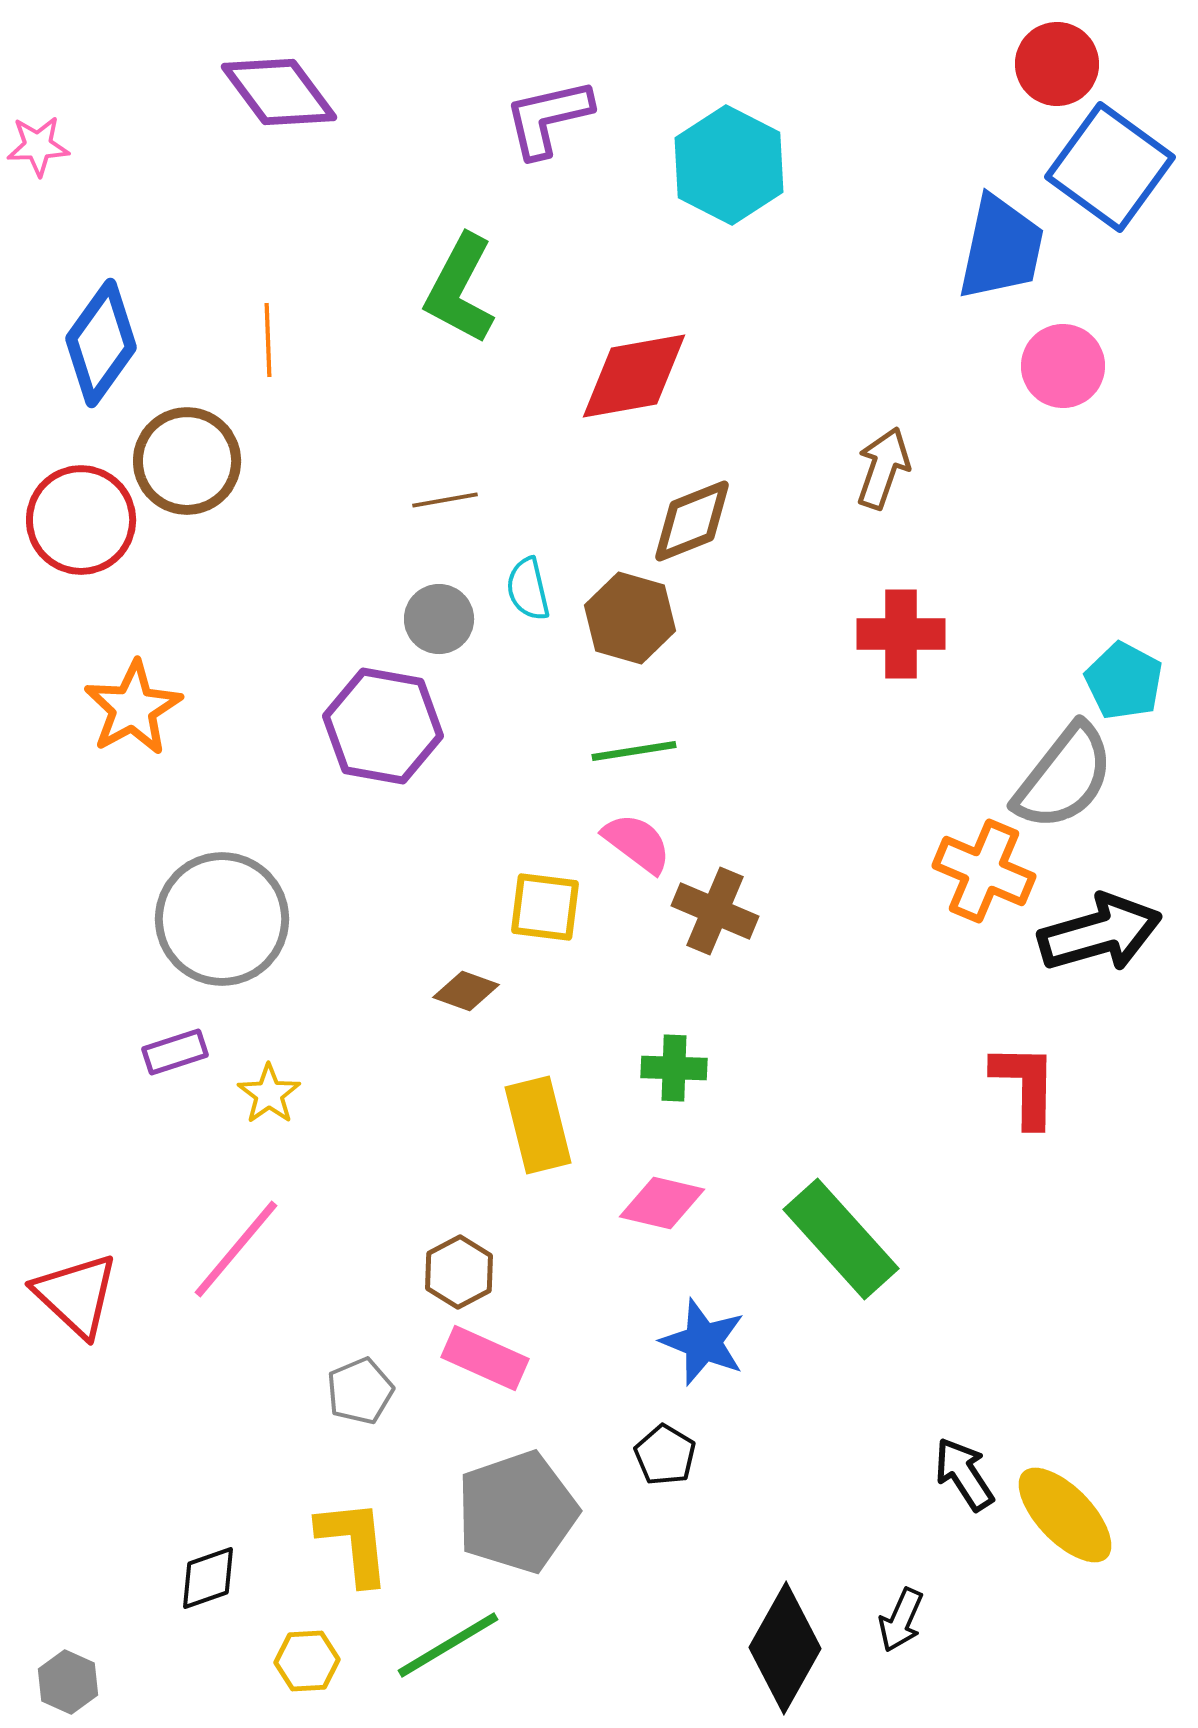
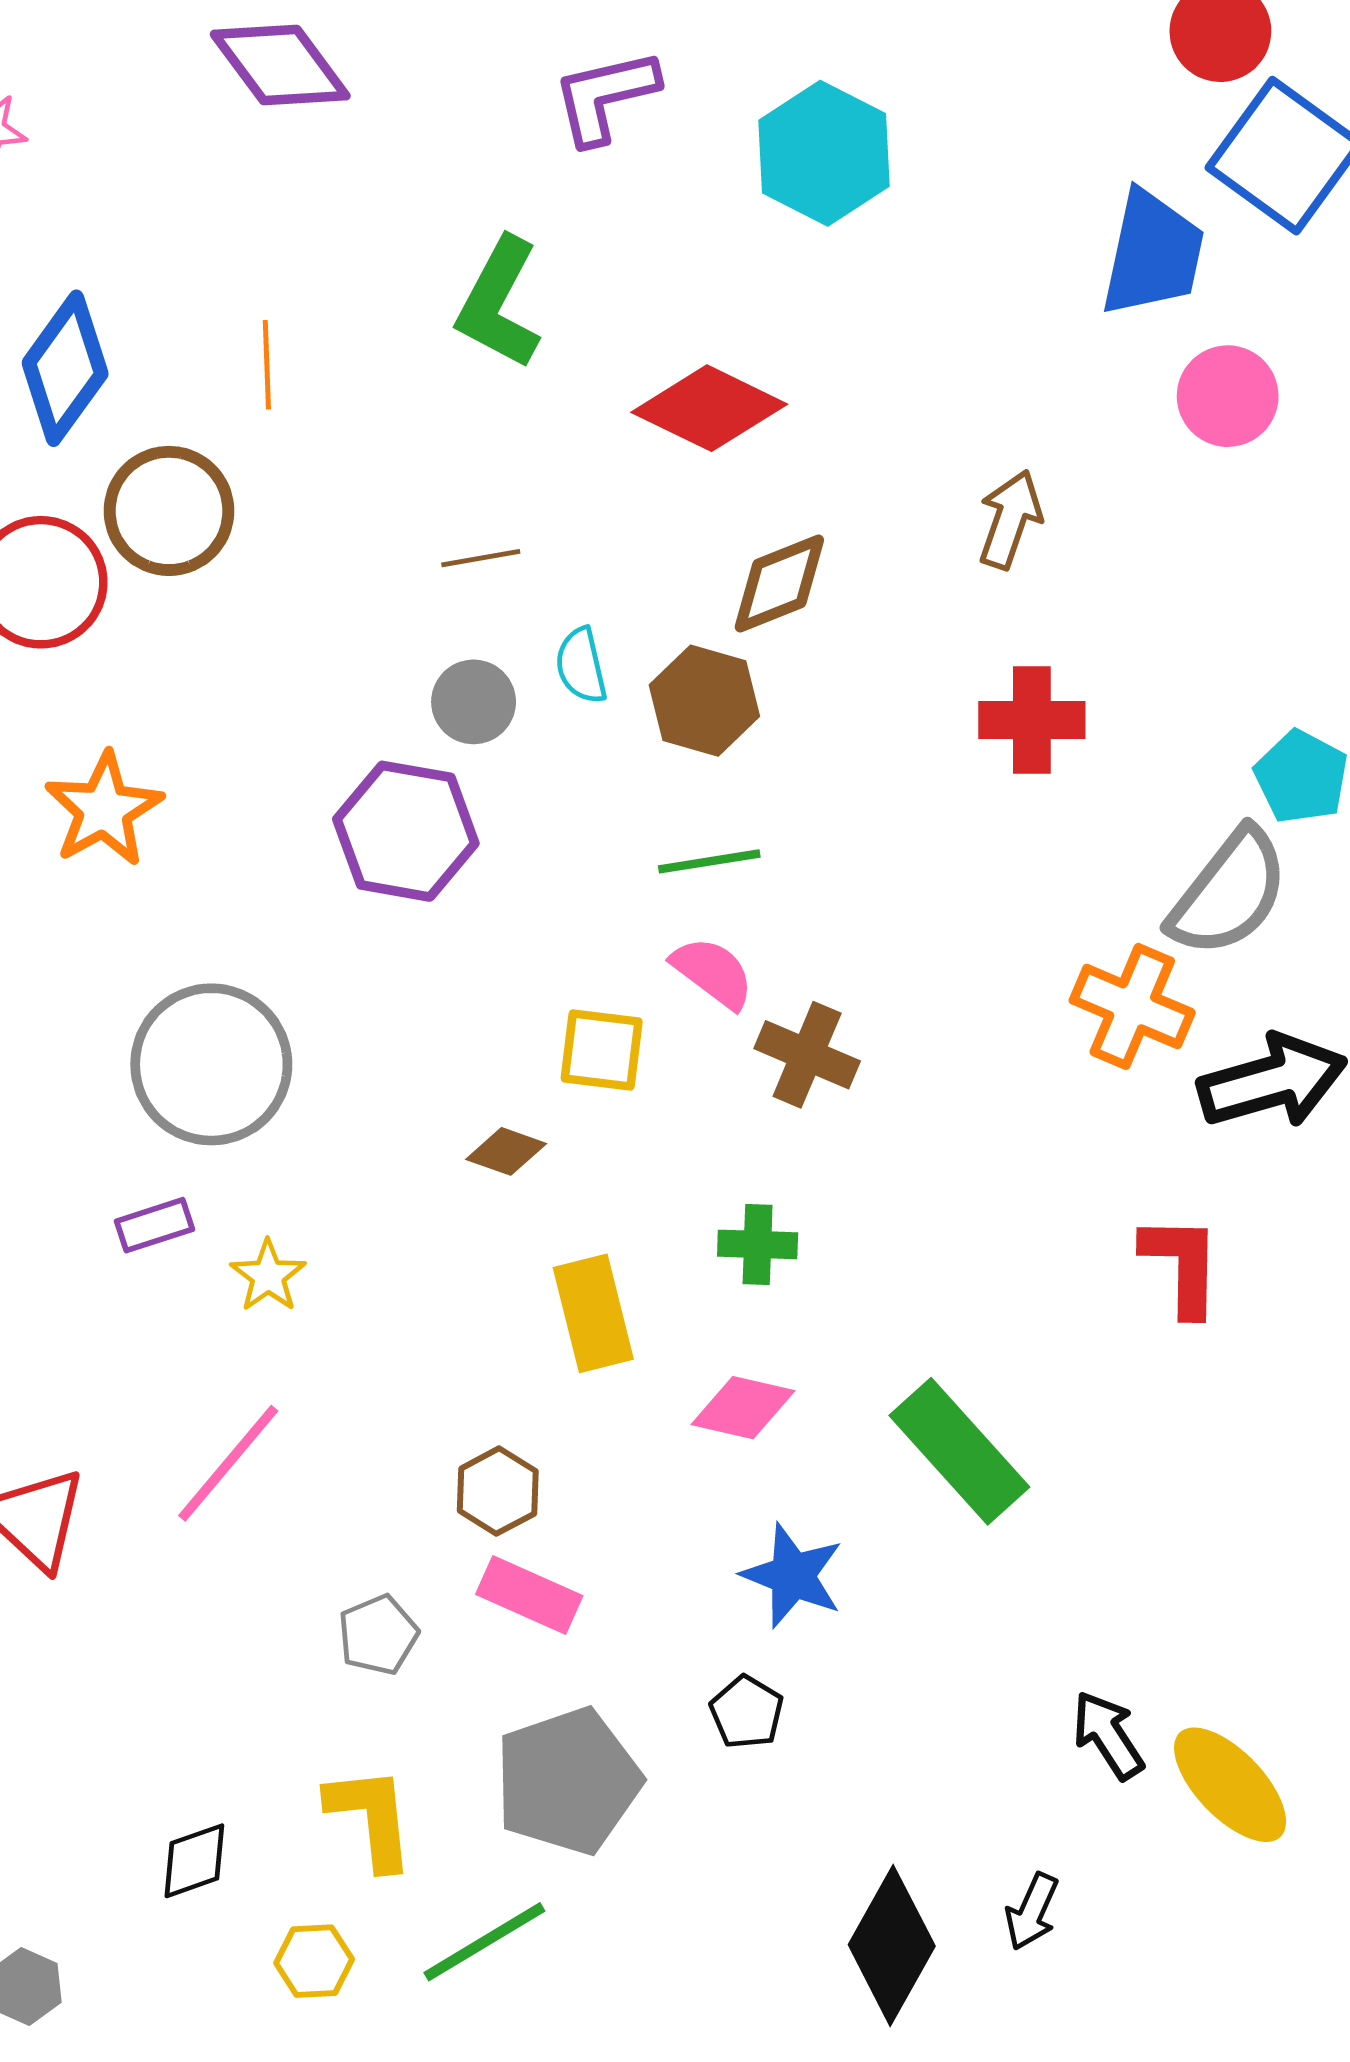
red diamond: (634, 376) -> (709, 408), turned 36

